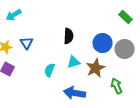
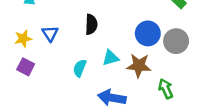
black semicircle: (69, 36) -> (91, 24), moved
brown star: (96, 68) -> (139, 66), turned 30

